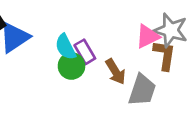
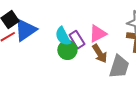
pink triangle: (148, 36) -> (98, 34), moved

